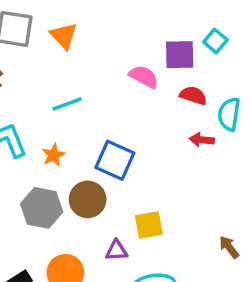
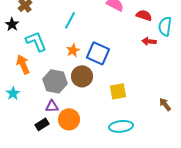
cyan line: (67, 104) -> (70, 20), turned -42
orange star: (53, 155) -> (73, 50), moved
purple triangle: (117, 251) -> (52, 106), moved

